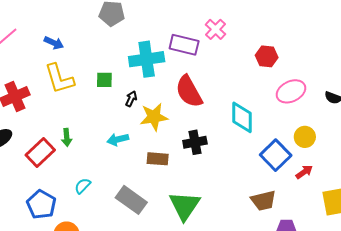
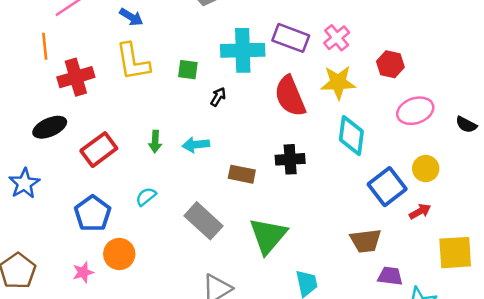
pink cross: (215, 29) -> (337, 38), moved
yellow star: (154, 117) -> (338, 82), moved
green arrow: (67, 137) -> (155, 142), moved

